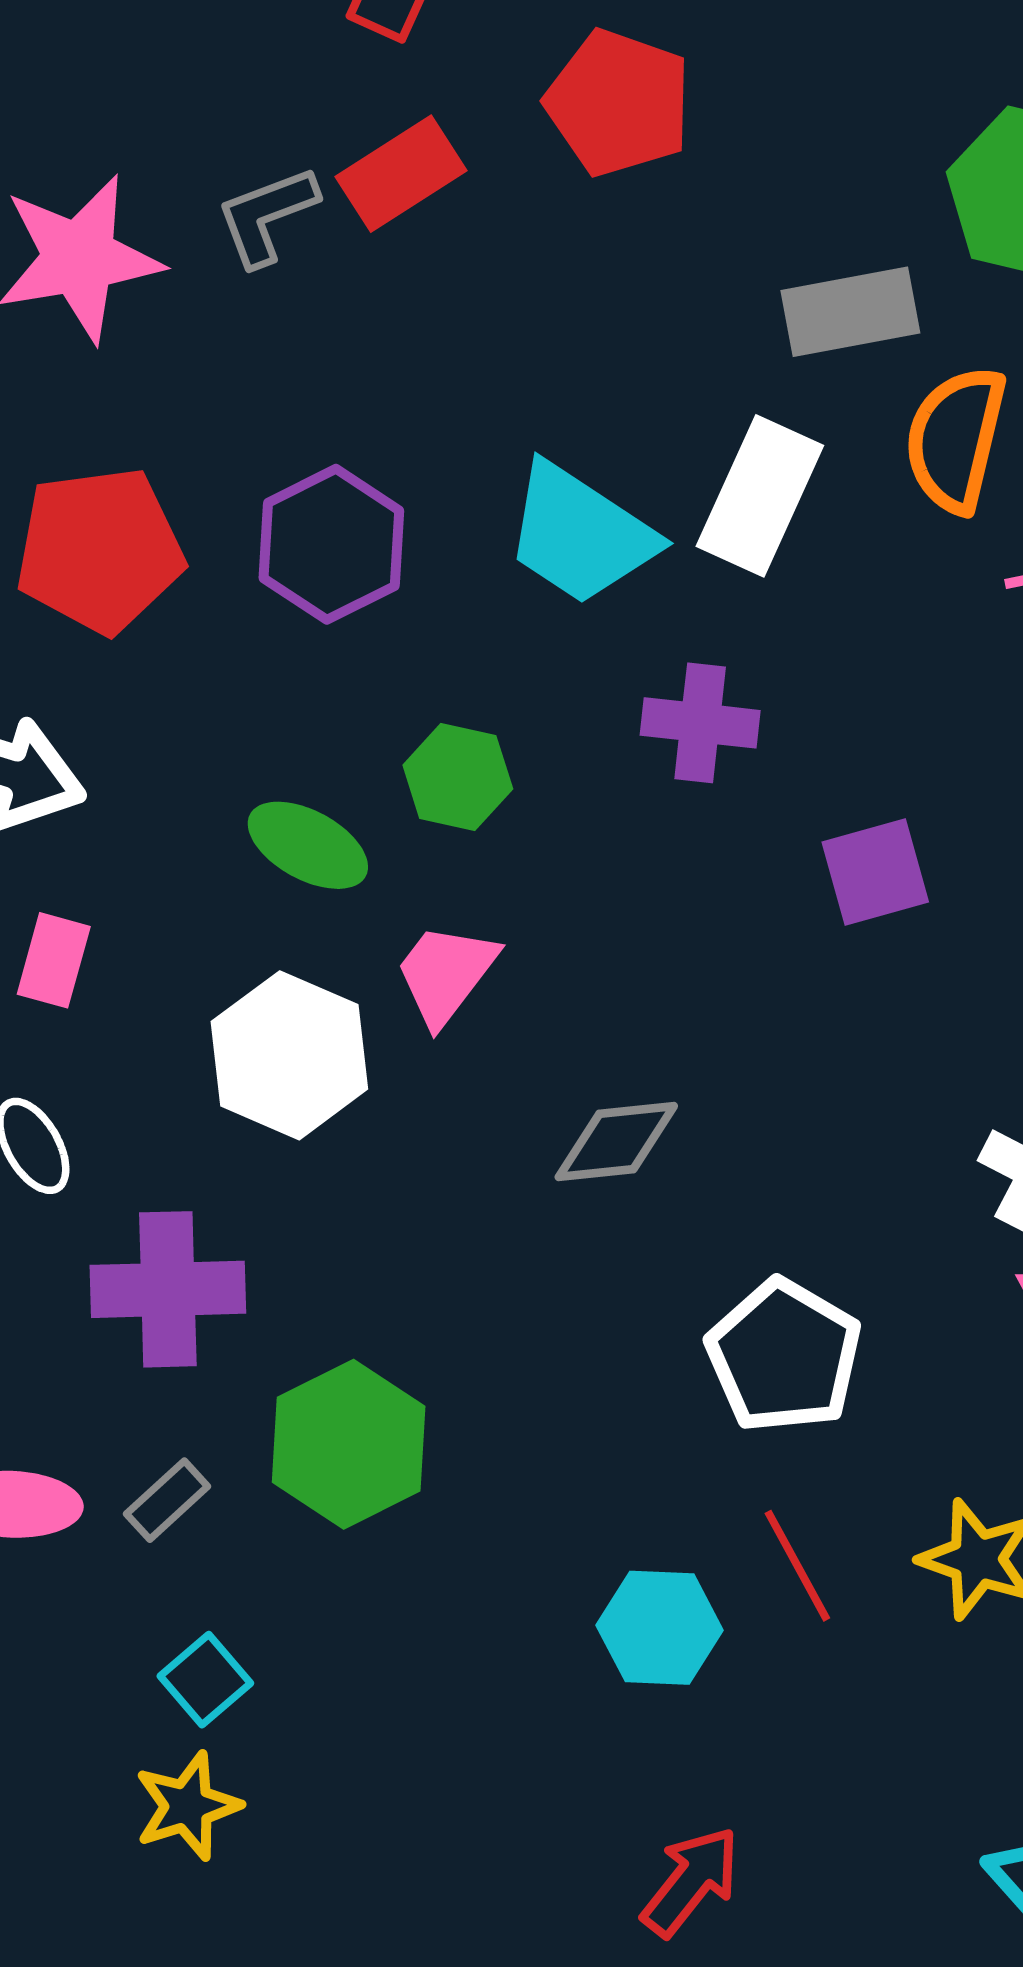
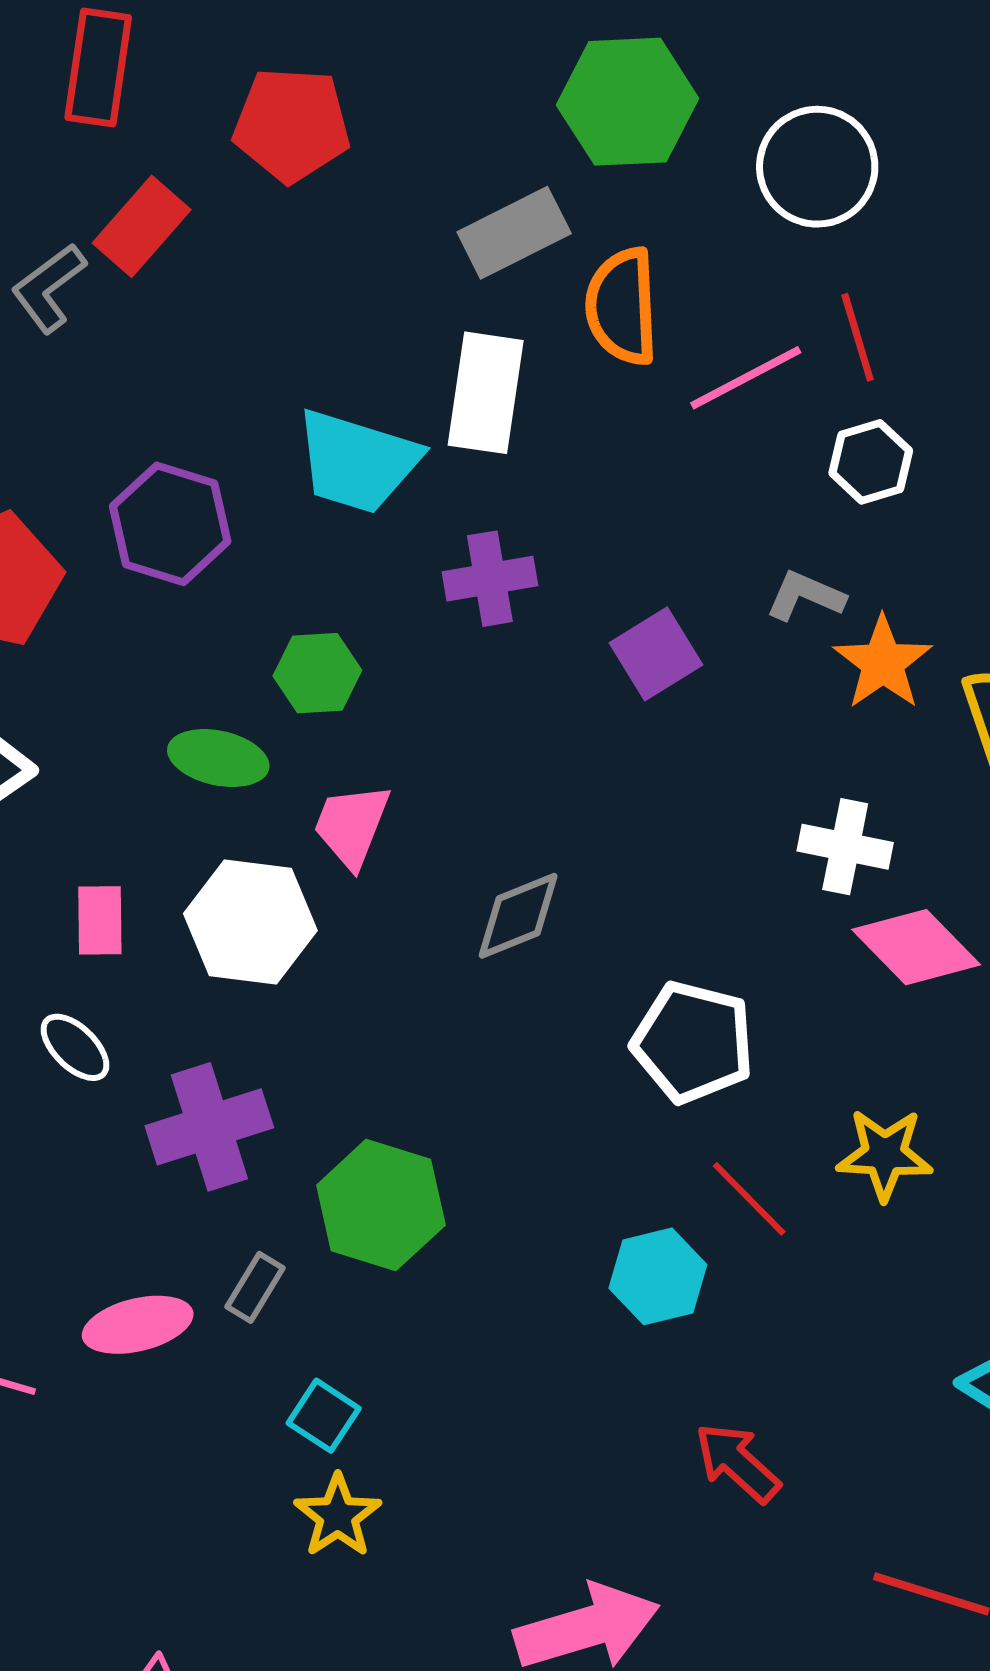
pink rectangle: (54, 960) -> (100, 920), moved
red arrow: (691, 1881) -> (737, 1463), turned -70

